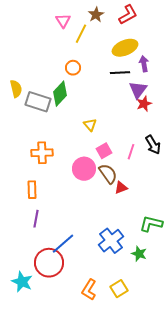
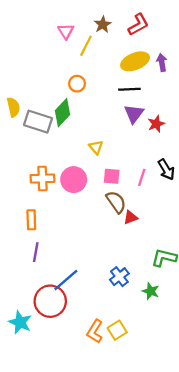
purple arrow: (144, 64) -> (162, 62), moved
purple triangle: (138, 90) -> (134, 114), moved
pink square: (104, 151) -> (112, 176), turned 35
pink circle: (84, 169) -> (74, 180), moved
blue cross: (111, 241) -> (119, 277), size x0.7
yellow square: (119, 289) -> (117, 330), moved

